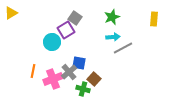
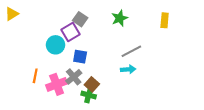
cyan arrow: (113, 37) -> (128, 69), moved
blue square: (79, 63) -> (80, 57), moved
brown square: (94, 79) -> (92, 84), moved

